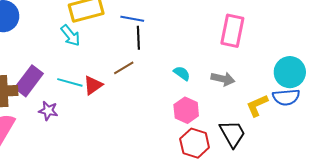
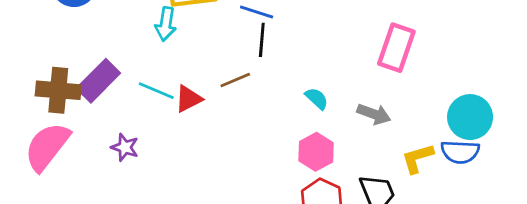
cyan arrow: (70, 35) -> (166, 24), turned 40
purple star: (48, 111) -> (125, 147), moved

